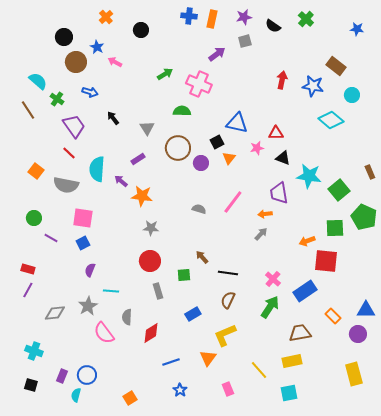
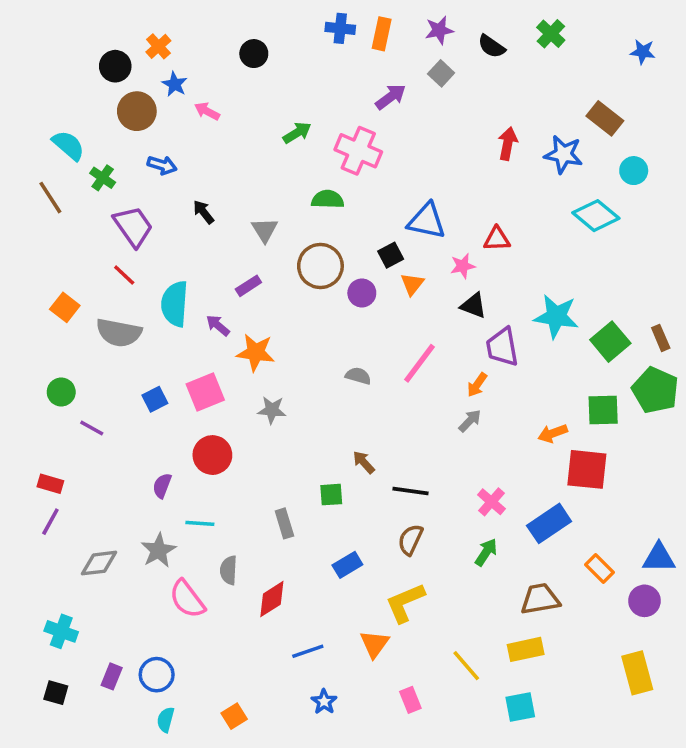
orange cross: (106, 17) -> (158, 46), moved
gray square: (245, 41) -> (441, 73), turned -32
black triangle: (283, 158) -> (473, 306), moved
brown rectangle: (370, 172) -> (661, 338), moved
orange arrow: (265, 214) -> (477, 385), turned -48
pink square: (83, 218) -> (205, 392), moved, turned -30
blue square: (83, 243) -> (155, 399), moved
red circle: (150, 261) -> (212, 455), moved
green arrow: (270, 307) -> (486, 552), size x0.7
cyan semicircle: (76, 395) -> (166, 720), moved

